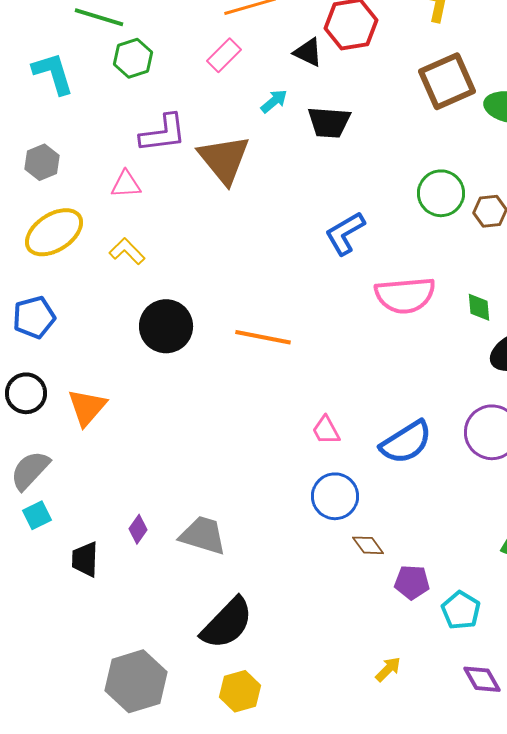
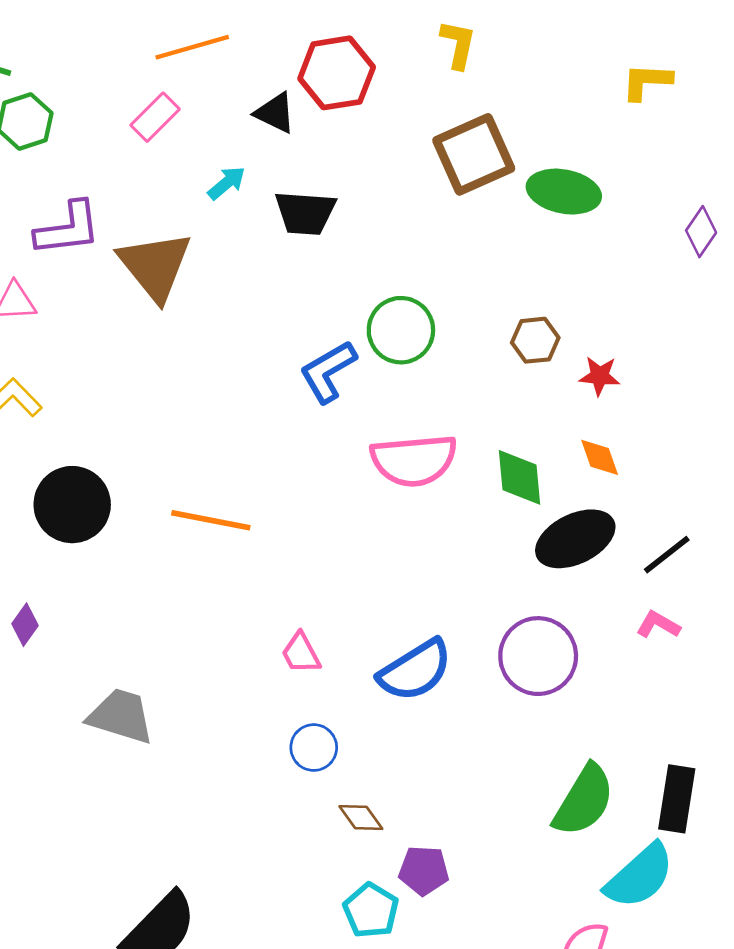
green circle: (441, 193) -> (401, 330), moved
green diamond: (479, 307) -> (520, 477), size x1.4
blue circle: (335, 496) -> (314, 748), size x0.7
purple diamond: (138, 529) -> (25, 625), moved
gray trapezoid: (203, 535) -> (121, 716), moved
cyan pentagon: (461, 610) -> (371, 910), moved

